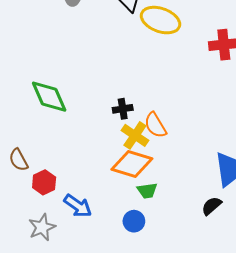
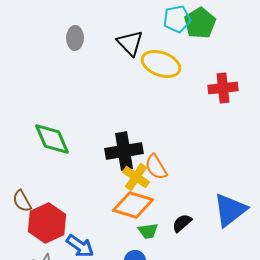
black cross: (123, 109) -> (124, 151), size x1.8
red hexagon: (44, 182) -> (47, 223), size x1.6
black semicircle: (212, 206) -> (182, 223), moved

